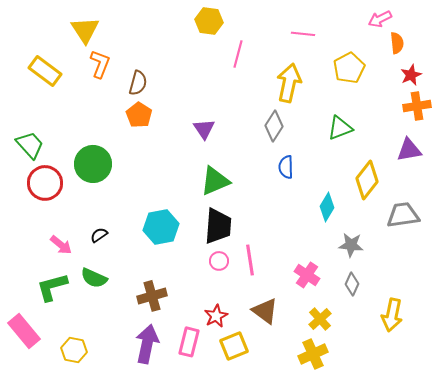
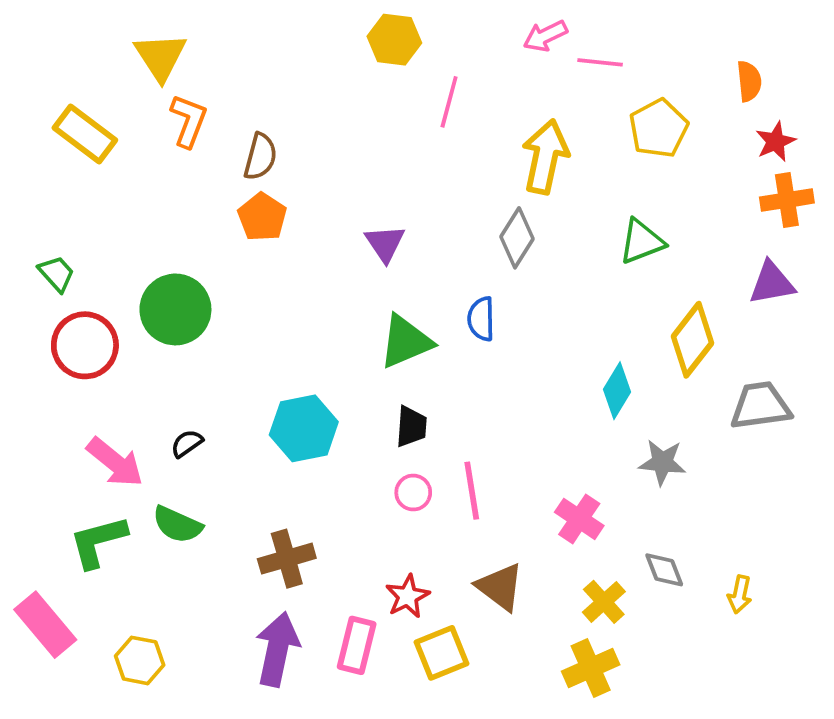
pink arrow: (380, 19) -> (545, 36), moved
pink line: (303, 34) -> (600, 62), moved
green trapezoid: (30, 145) -> (57, 274), size x0.7
blue semicircle: (286, 167) -> (481, 319), moved
black trapezoid: (218, 226) -> (411, 426), size x0.6
pink arrow: (61, 245) -> (115, 462), size x1.4
gray diamond: (352, 284) -> (664, 570), moved, turned -45
yellow arrow: (392, 315) -> (740, 594), size x0.6

